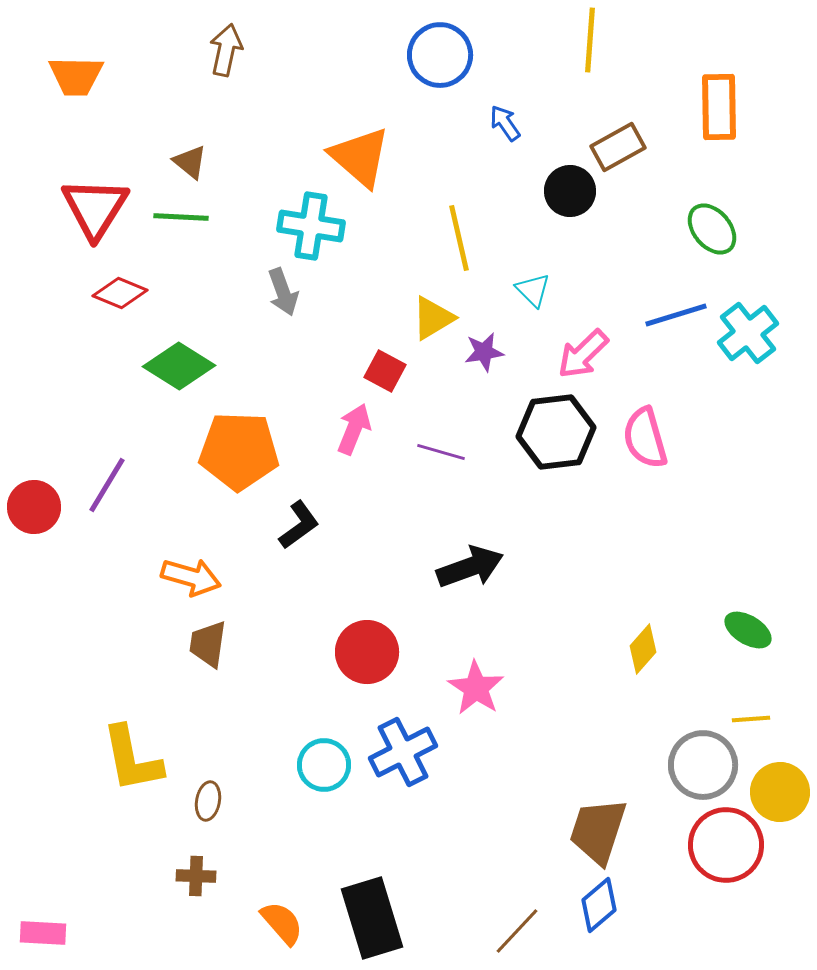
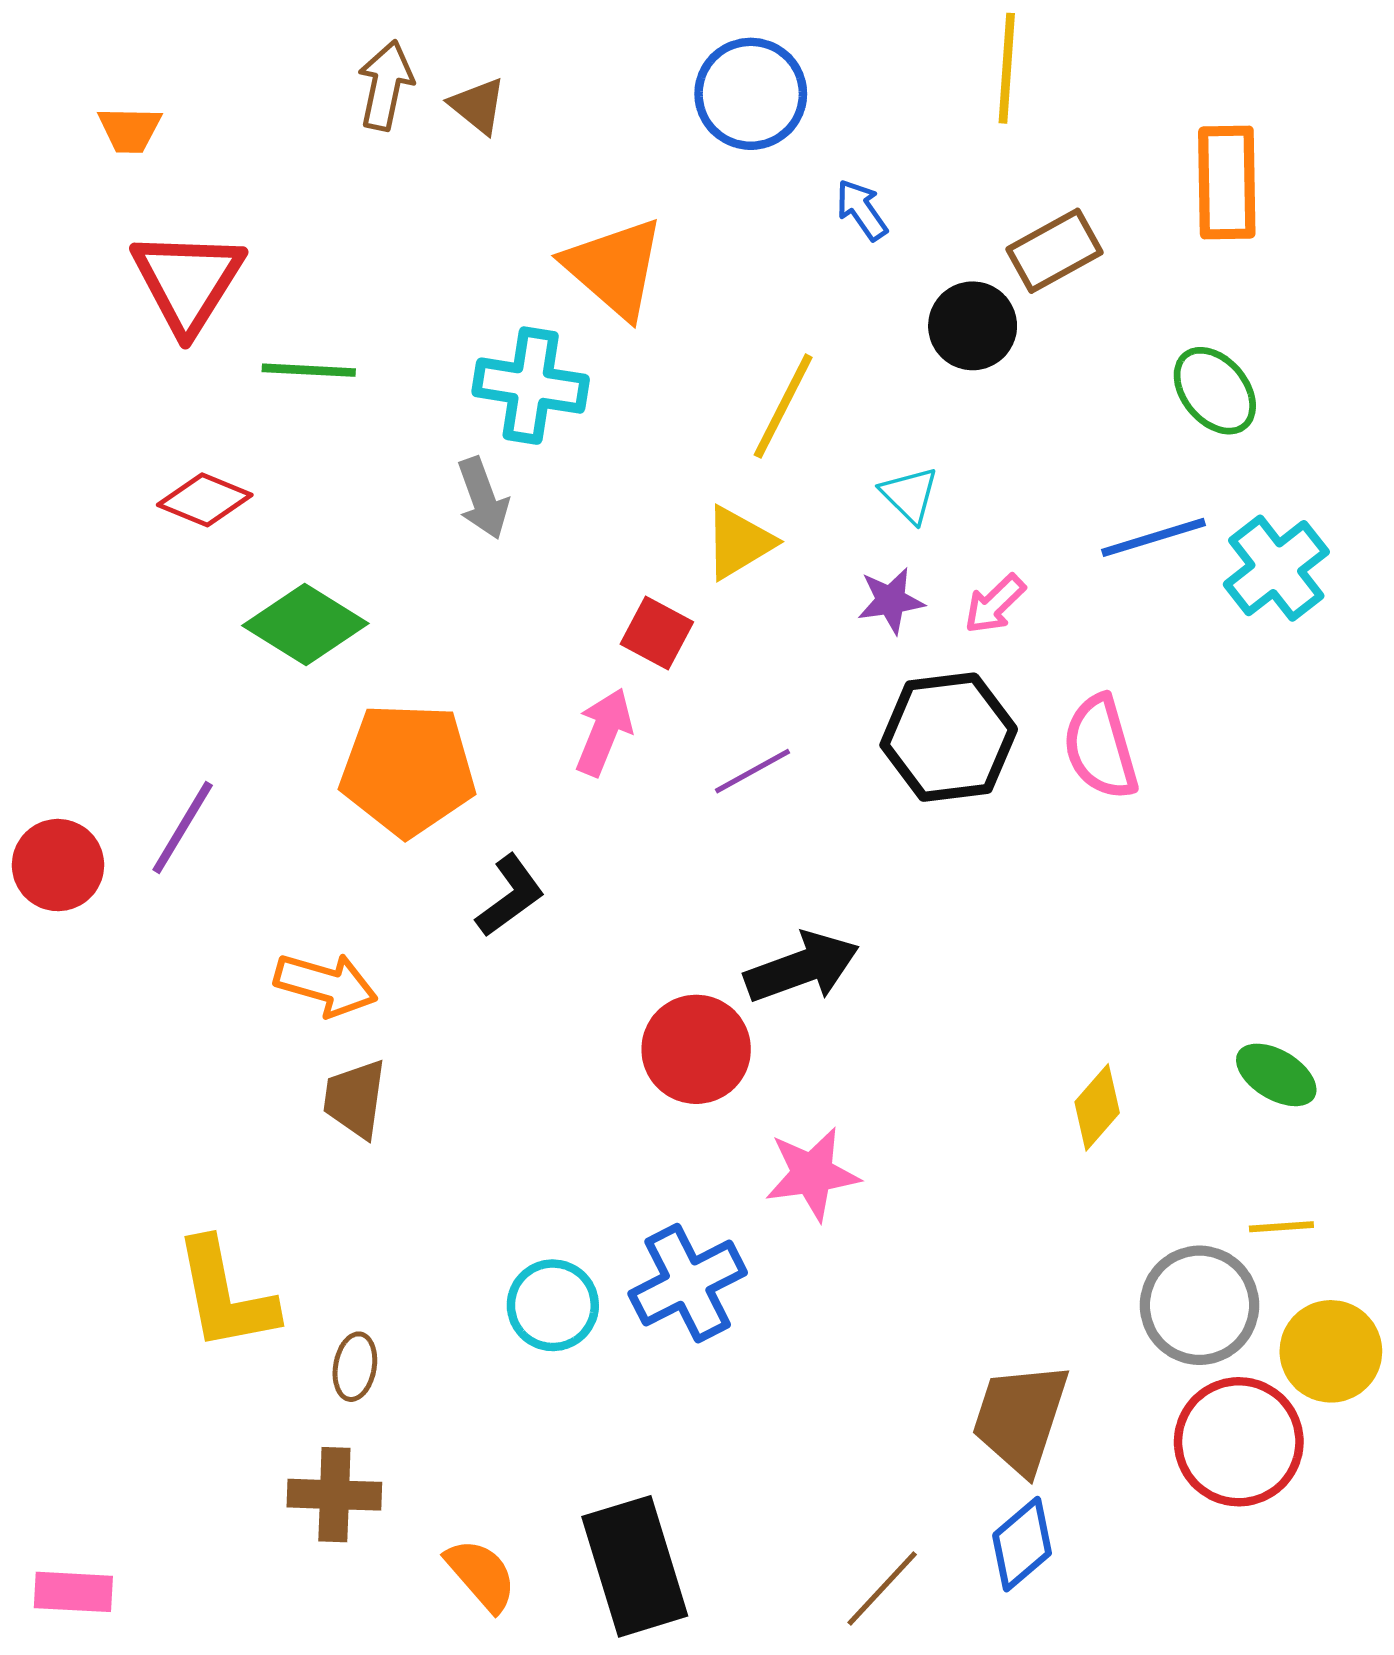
orange trapezoid: (76, 76) -> (130, 130), size x0.7
brown triangle: (190, 162) -> (478, 106), moved
red triangle: (95, 208) -> (188, 281), moved
yellow line: (459, 238) -> (783, 406), turned 40
purple star: (484, 352) -> (891, 601), moved
pink arrow: (583, 354) -> (995, 604), size x0.7
purple line: (441, 452) -> (752, 771), turned -45
red circle: (367, 652) -> (696, 1049), moved
pink star: (476, 688) -> (812, 1174), turned 30
brown cross: (196, 876) -> (334, 1495), size x1.4

